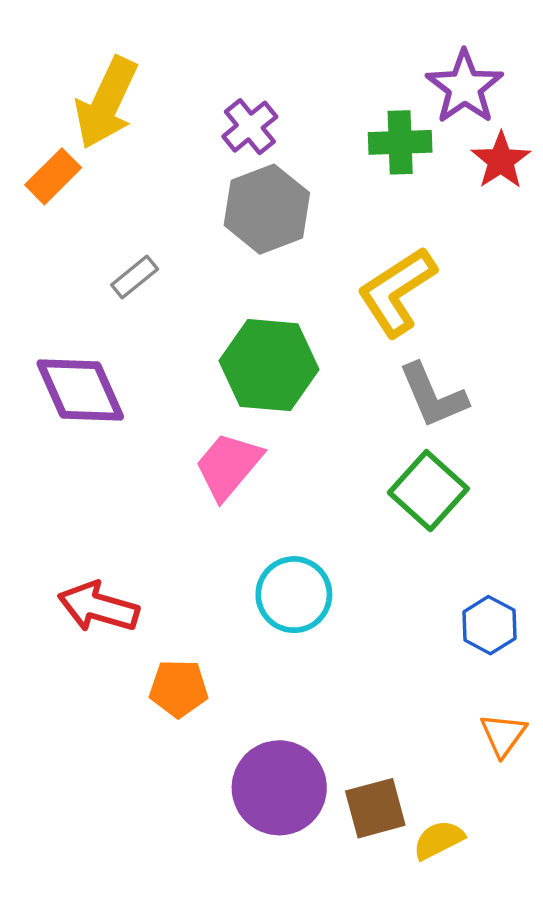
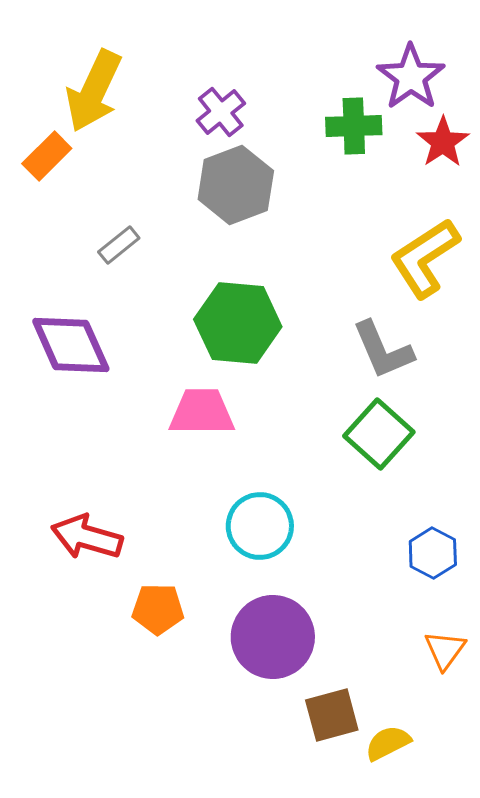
yellow L-shape: (397, 292) -> (425, 258), moved
pink trapezoid: (228, 466) -> (202, 412), turned 50
purple circle: (279, 788) -> (273, 637), moved

